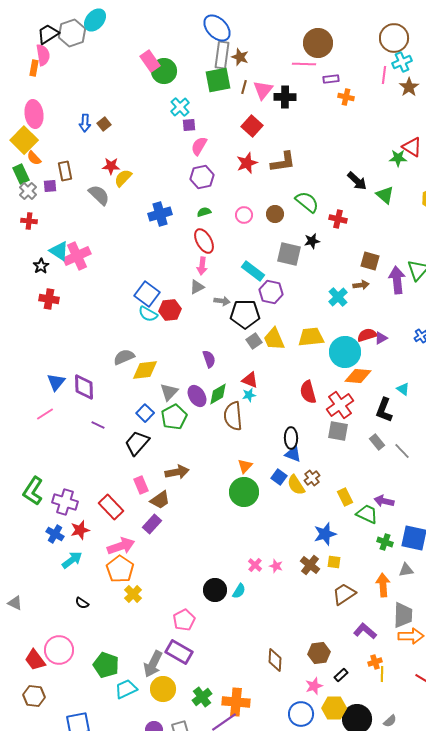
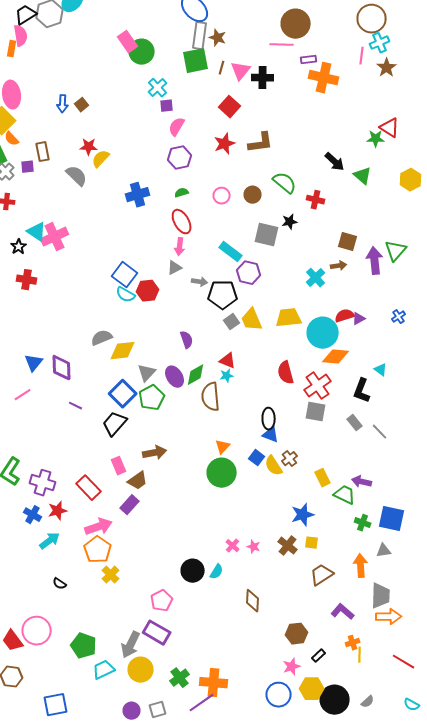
orange cross: (346, 97) -> (324, 78), size x1.8
blue square: (145, 413) -> (123, 394), size x1.5
brown diamond: (275, 660) -> (253, 601), moved

